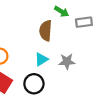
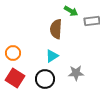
gray star: (67, 61) -> (76, 73), moved

